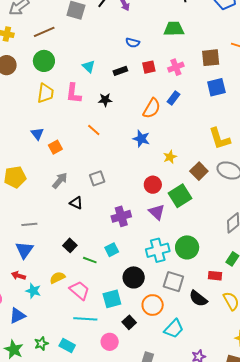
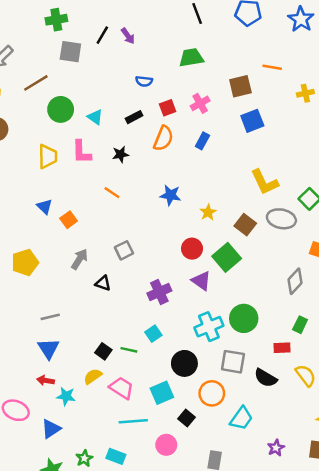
green circle: (44, 61) -> (61, 109), moved
orange semicircle: (152, 108) -> (163, 138), moved
black square: (70, 245) -> (103, 351), moved

